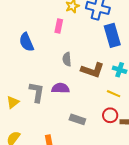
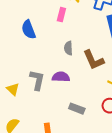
brown L-shape: (92, 70) -> (94, 60), turned 45
yellow triangle: (13, 102) -> (13, 89), turned -40

